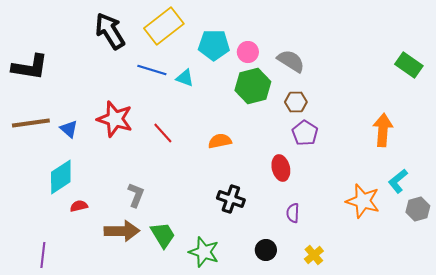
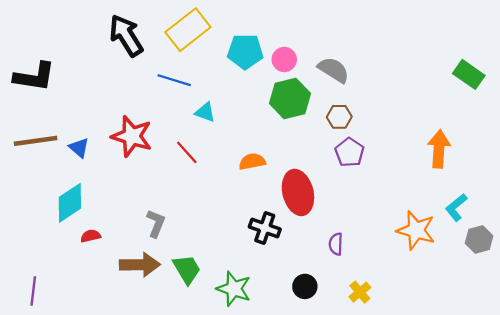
cyan triangle: (185, 78) -> (205, 112), moved
red ellipse: (281, 168) -> (298, 192), moved, size x1.5
purple line: (43, 255) -> (33, 291), moved

